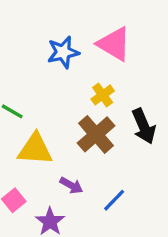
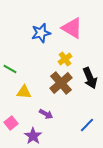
yellow triangle: (35, 149) -> (24, 92), size x0.7
blue line: (114, 200) -> (87, 125), moved

